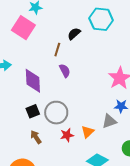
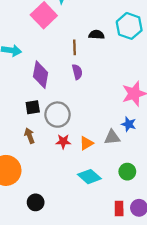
black semicircle: (74, 34) -> (97, 35), turned 32
brown line: (57, 50) -> (75, 47), turned -32

